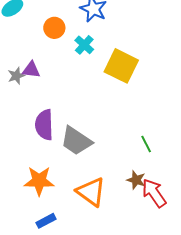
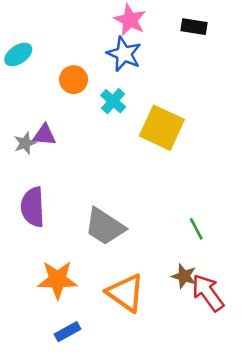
purple semicircle: (44, 125) -> (33, 207), moved

